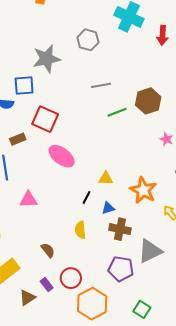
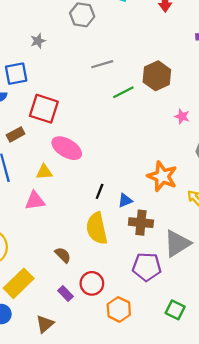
gray star: (46, 59) -> (38, 41), size x0.5
yellow triangle: (106, 178) -> (44, 172), moved
yellow semicircle: (80, 230) -> (97, 228), size x1.6
brown triangle: (27, 298) -> (45, 324), moved
orange hexagon: (92, 304) -> (119, 309), size x0.7

